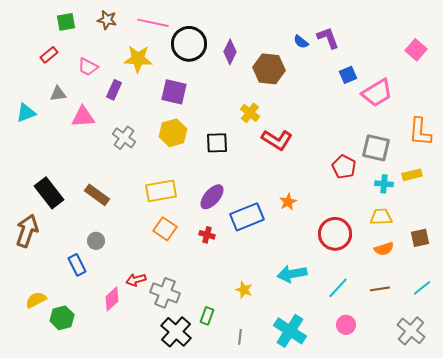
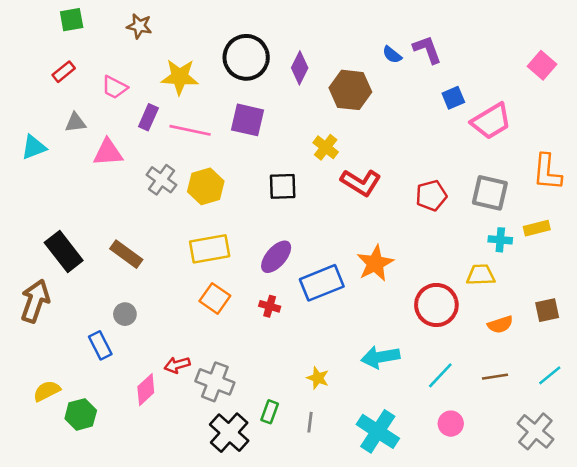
green square: (66, 22) -> (72, 20), moved
pink line: (153, 23) -> (190, 130), moved
purple square: (174, 92) -> (247, 120), moved
yellow hexagon: (173, 133) -> (206, 186), moved
red pentagon: (344, 167) -> (431, 195), moved, turned 30
orange star: (288, 202) -> (375, 263), size x1.6
yellow trapezoid: (381, 217) -> (481, 275), moved
gray line: (240, 337) -> (310, 422), moved

